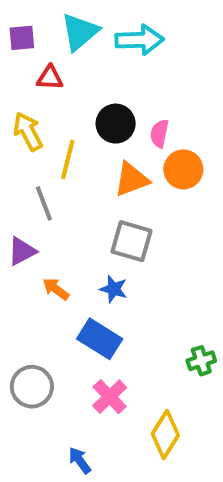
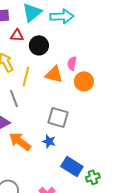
black circle: (116, 124) -> (39, 45), moved
orange triangle: (132, 179) -> (54, 74), moved, turned 36
orange arrow: (56, 289) -> (20, 141), size x1.6
blue rectangle: (100, 339) -> (72, 166), moved

